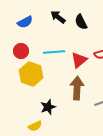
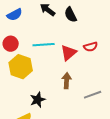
brown arrow: (77, 88) -> (67, 81), size x0.7

